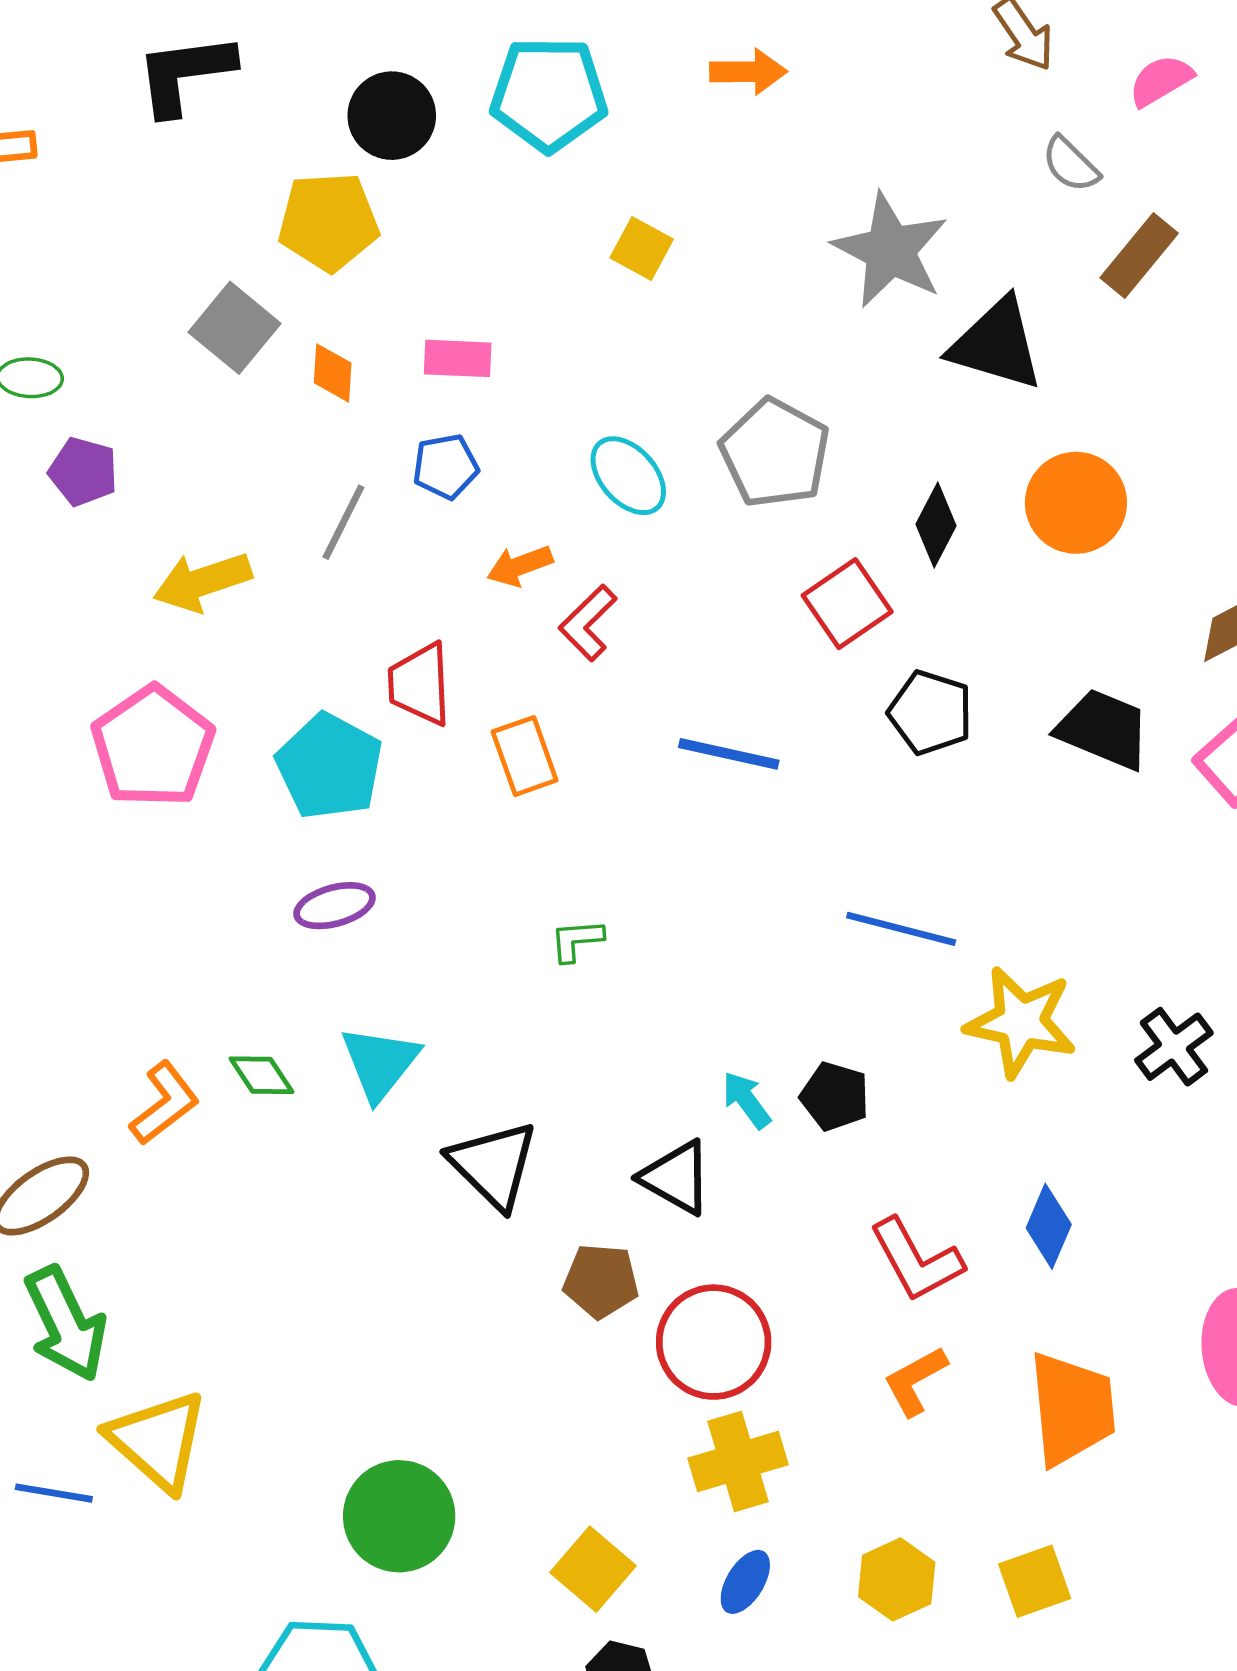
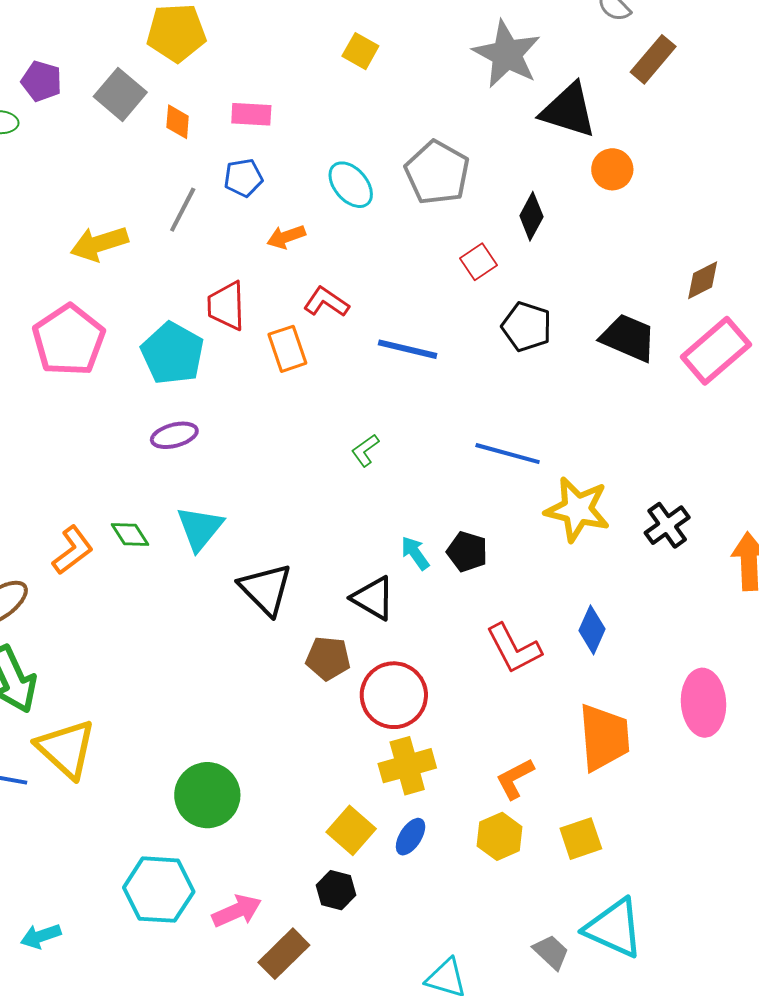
purple pentagon: (83, 472) -> (42, 81), moved
orange circle: (1076, 503) -> (612, 169), moved, size x0.7
red square: (847, 604) -> (479, 262), size x0.7
red L-shape: (588, 623) -> (326, 302), moved, turned 78
green L-shape: (577, 940) -> (365, 450), moved, turned -32
orange L-shape: (915, 1381) -> (515, 779), moved
yellow square: (593, 1569) -> (351, 830), moved

